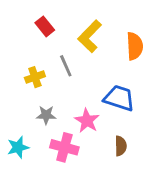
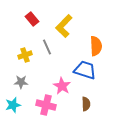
orange semicircle: (135, 46) -> (96, 46), moved
gray star: (46, 115) -> (21, 82), moved

